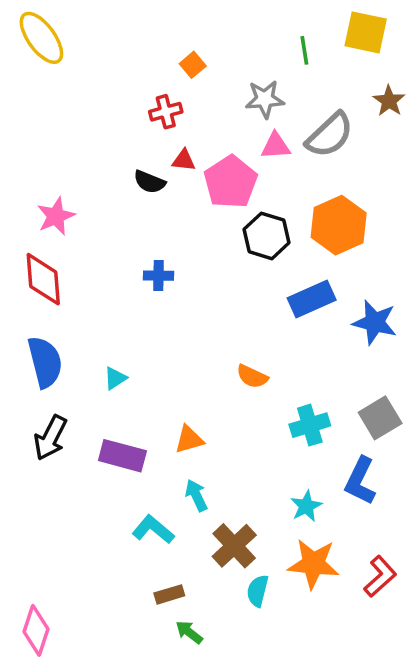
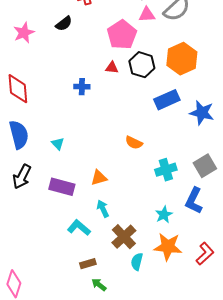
red triangle: (184, 160) -> (112, 68), moved
black semicircle: (150, 182) -> (64, 24), moved, turned -60
pink star: (56, 216) -> (24, 33), moved
cyan triangle: (115, 378) -> (58, 144), turned -40

